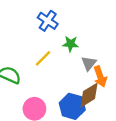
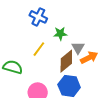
orange arrow: (100, 77) -> (89, 58), turned -90
brown diamond: (89, 95) -> (66, 61), moved

